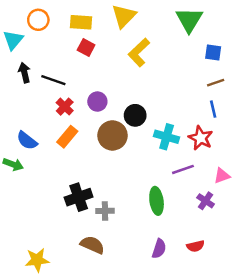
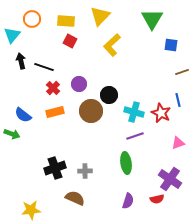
brown line: (216, 83) -> (182, 72), moved
blue line: (213, 109) -> (178, 100), moved
orange rectangle: (67, 137) -> (55, 112), turned 36
purple line: (183, 169) -> (135, 136), moved
black cross: (79, 197) -> (55, 168), moved
purple cross: (206, 201) -> (170, 179), moved, size x1.6

